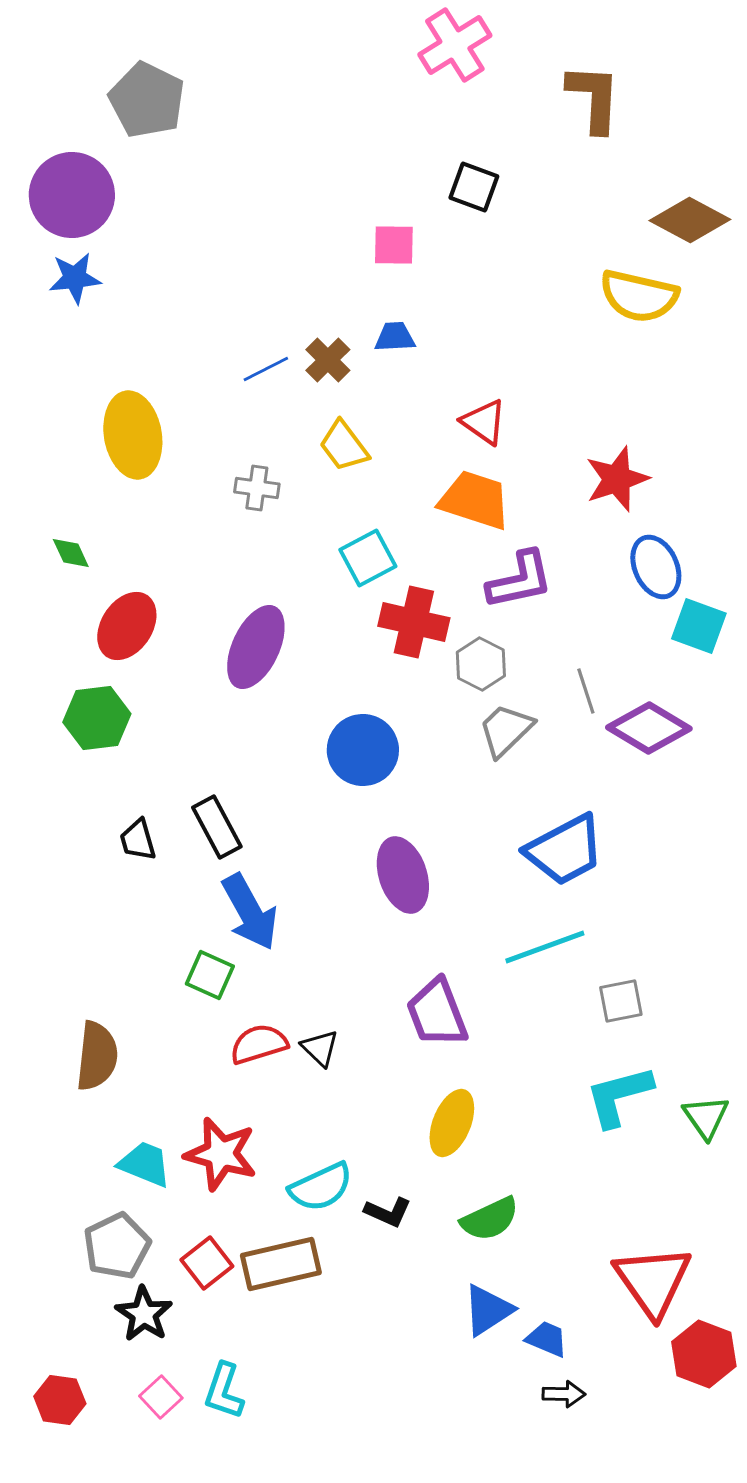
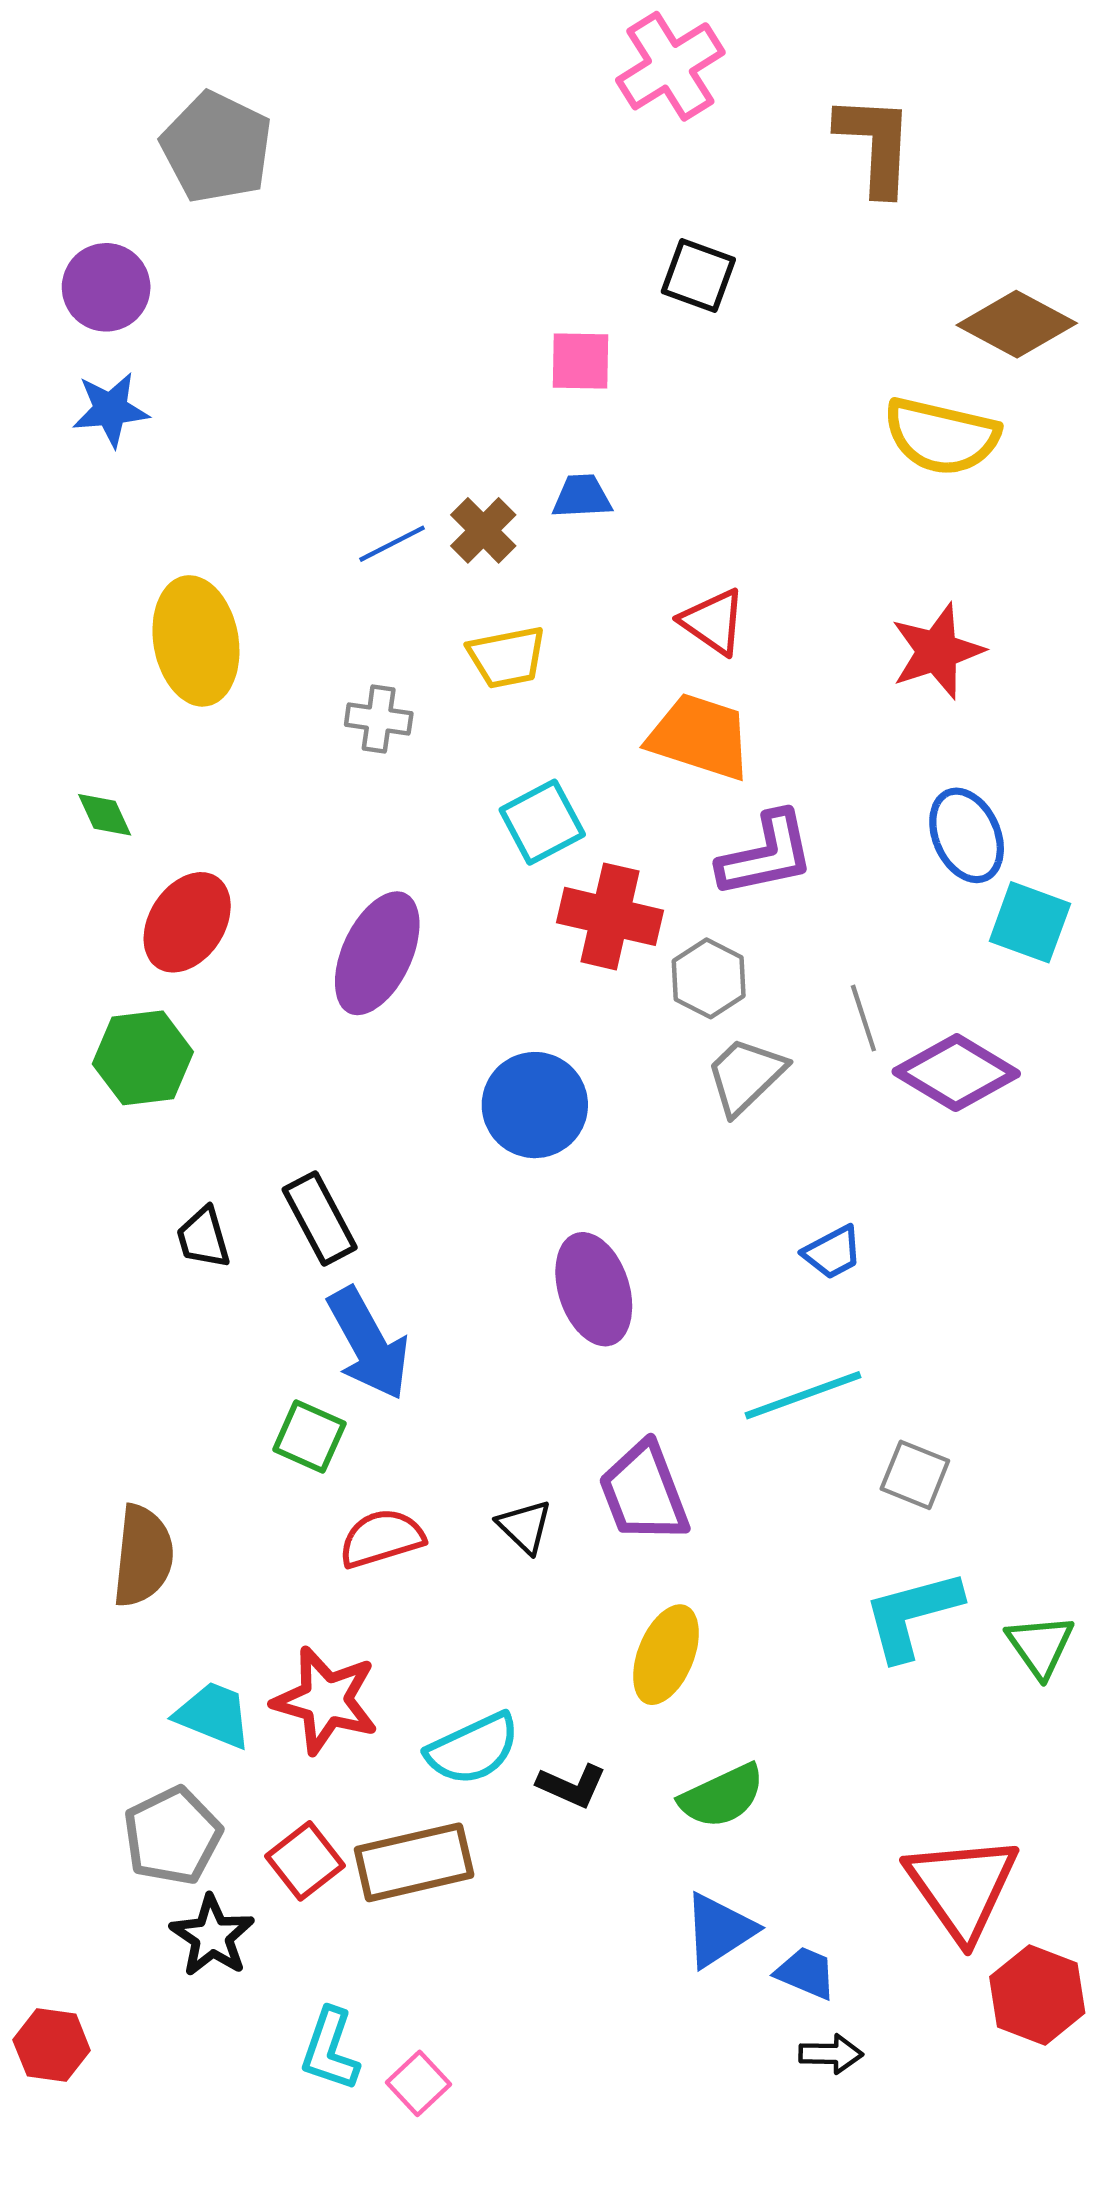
purple circle: (72, 195) -> (106, 287), size x0.7
yellow trapezoid: (344, 446) -> (507, 657), turned -64
red star: (617, 479) -> (937, 651), moved
blue trapezoid: (565, 850) -> (832, 1252), size x0.5
gray square: (621, 1001) -> (915, 1475), turned 33
black triangle: (320, 1048) -> (525, 1526), moved
pink square: (161, 1397) -> (418, 2083), moved
red hexagon: (60, 1400) -> (52, 2045), moved

